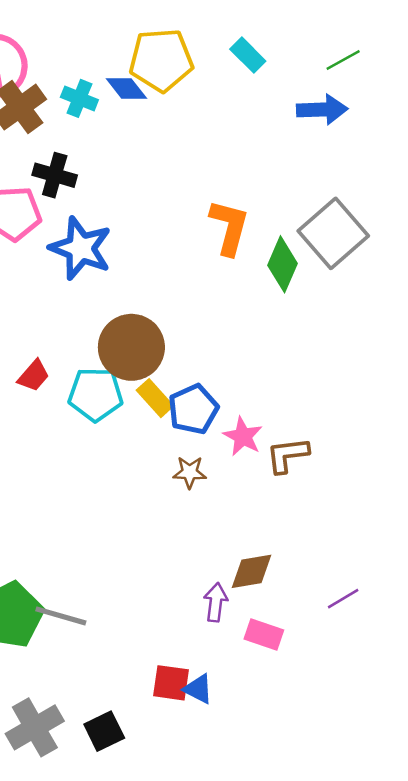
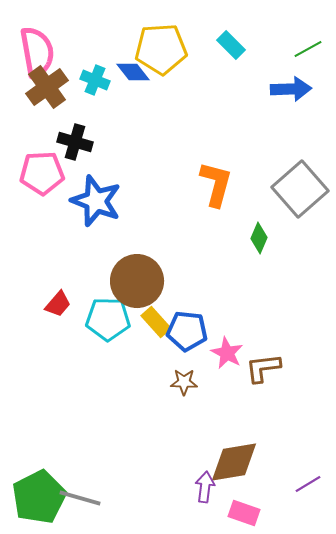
green diamond: (282, 264) -> (259, 238), moved, size x0.7
blue pentagon: (193, 409) -> (187, 331), turned 30
brown diamond: (252, 571) -> (234, 462), size x1.4

